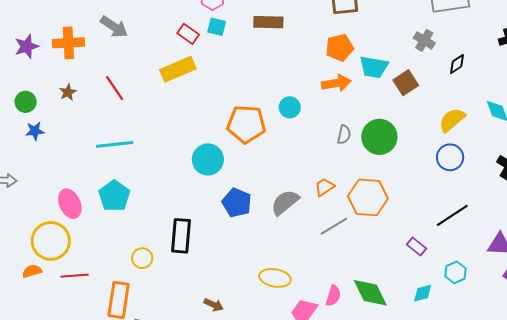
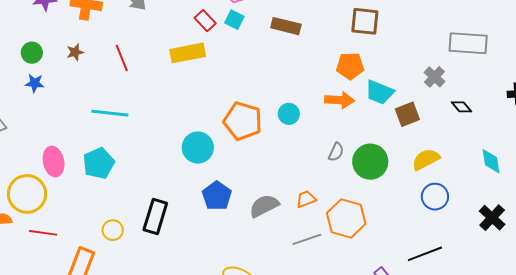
black diamond: (457, 64) -> (461, 107), turned 70
yellow semicircle: (452, 120) -> (426, 159), moved

